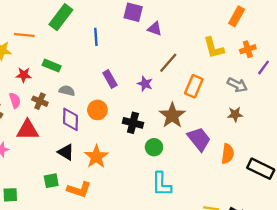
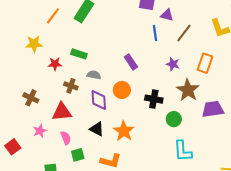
orange line: (24, 35) -> (53, 16), moved, turned -54
blue line: (96, 37) -> (155, 33), moved
brown line: (168, 63) -> (184, 33), moved
purple star: (145, 84) -> (173, 64), moved
pink semicircle: (15, 100) -> (66, 138), moved
purple trapezoid: (199, 139) -> (213, 109), turned -55
green square: (51, 181) -> (78, 155), moved

